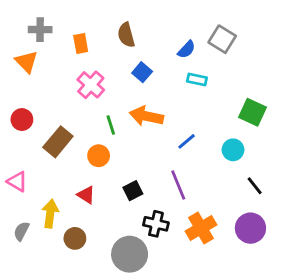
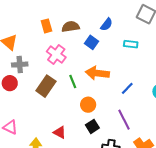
gray cross: (40, 30) -> (20, 65), moved
brown semicircle: (126, 35) -> (71, 27), moved, turned 102
blue semicircle: (187, 49) -> (107, 24), moved
brown rectangle: (58, 142) -> (46, 86), moved
orange circle: (99, 156) -> (88, 105), moved

